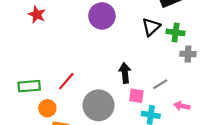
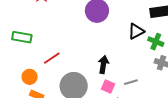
green rectangle: (29, 86) -> (22, 37), moved

